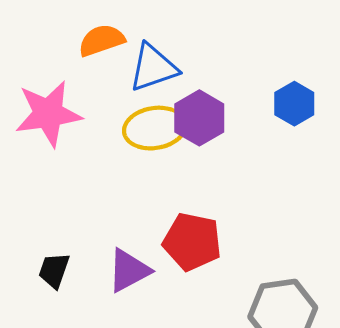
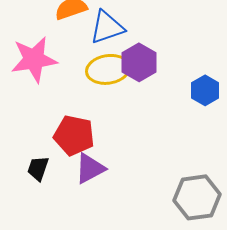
blue hexagon: (294, 104) -> (205, 90), moved
red pentagon: (192, 242) -> (74, 135), moved

